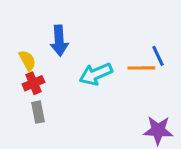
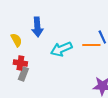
red cross: (33, 83) -> (20, 63), moved, turned 32
gray rectangle: (38, 112) -> (23, 74), turned 32

